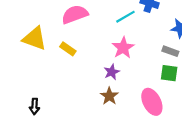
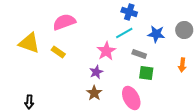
cyan line: (125, 17) -> (124, 33), moved
gray rectangle: (170, 51) -> (139, 54), moved

